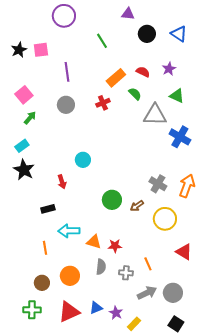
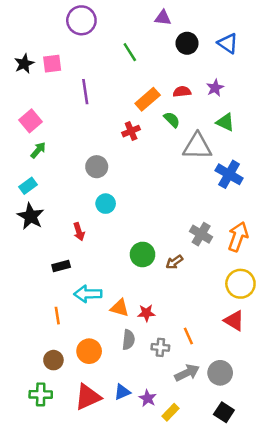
red semicircle: (143, 72) -> (182, 92), turned -32
gray circle: (66, 105) -> (97, 167), moved
yellow circle: (165, 219) -> (240, 284), moved

